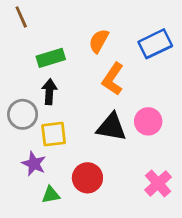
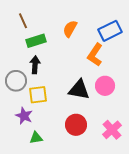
brown line: (21, 17) -> (23, 21), moved
orange L-shape: (113, 79) -> (95, 55), moved
red circle: (87, 178) -> (76, 125), moved

